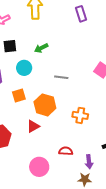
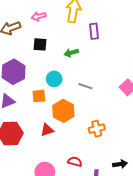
purple rectangle: (81, 14) -> (94, 31), moved
cyan circle: (24, 68) -> (54, 79), moved
orange cross: (80, 115) -> (97, 129), turned -35

